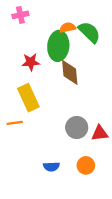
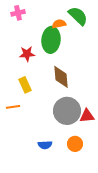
green semicircle: (89, 32) -> (78, 16), moved
brown diamond: (70, 72) -> (61, 77), moved
yellow rectangle: (28, 98) -> (25, 85), size x0.7
gray circle: (77, 128) -> (67, 111), size x1.4

